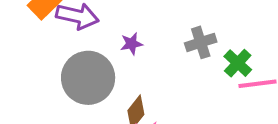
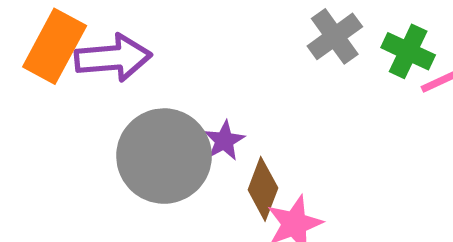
purple star: (131, 44) -> (224, 141), moved

